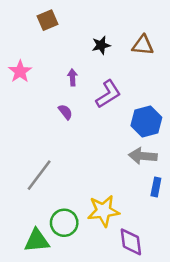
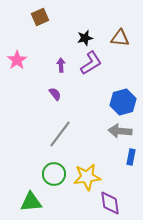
purple L-shape: (108, 94) -> (91, 63), moved
gray line: (39, 175) -> (60, 134), moved
green circle: (64, 223) -> (54, 174), moved

